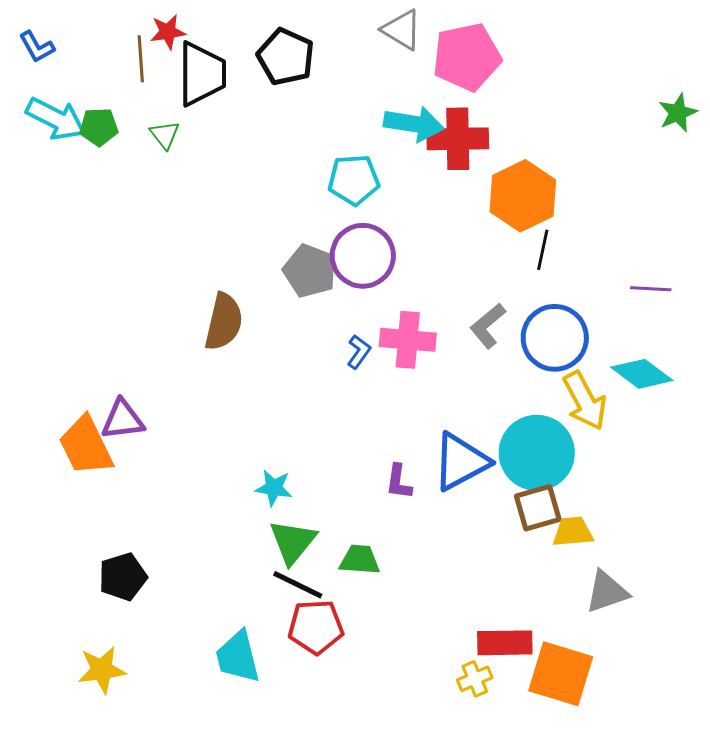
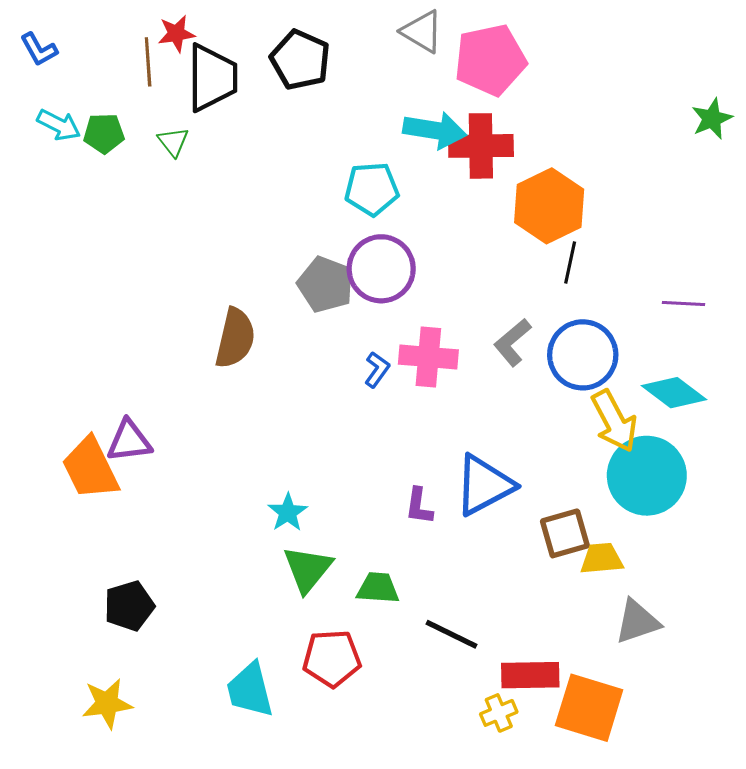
cyan arrow: (56, 119) -> (59, 125), size x0.7
cyan circle: (537, 453) -> (647, 476), moved
cyan star: (274, 488) -> (288, 512), turned 30
black line: (298, 585) -> (451, 634), moved

